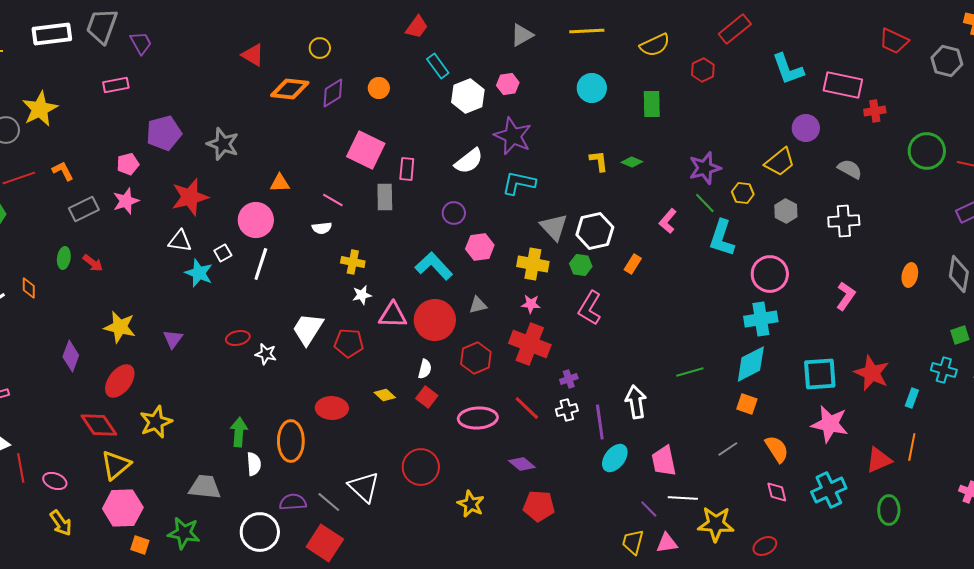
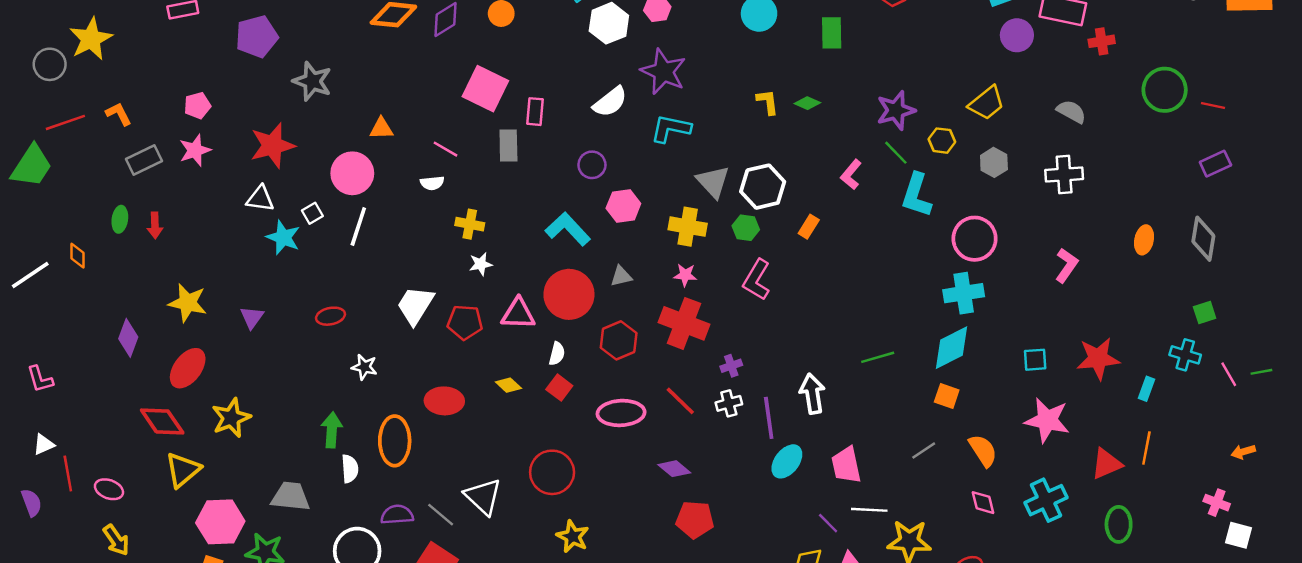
purple circle: (806, 128) -> (1017, 35), moved
purple pentagon: (164, 133) -> (257, 36), moved
red arrow: (93, 263) -> (155, 225), turned 50
pink triangle: (393, 315) -> (518, 314), moved
white star: (266, 354) -> (364, 367), moved
red star: (872, 373) -> (1098, 359), turned -30
cyan square: (820, 374) -> (1035, 360), size x0.6
yellow star: (471, 504) -> (573, 536), moved
pink hexagon: (123, 508) -> (220, 522), moved

